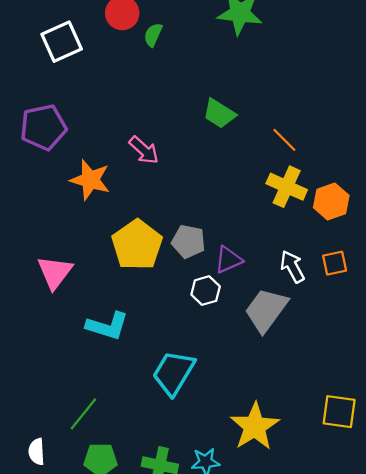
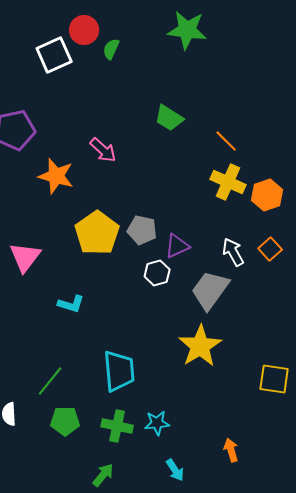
white square: (62, 42) -> (54, 55), moved
orange square: (335, 263) -> (270, 249), turned -30
cyan L-shape: (107, 326) -> (71, 304), size x0.7
cyan trapezoid: (174, 373) -> (119, 371), moved, turned 144
yellow star: (255, 426) -> (200, 346), moved

